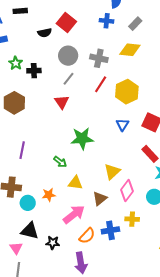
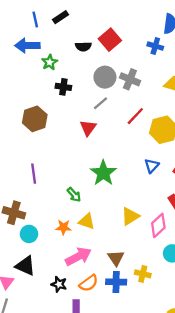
black rectangle: (20, 11) -> (61, 17), turned -40
gray cross: (99, 58) -> (130, 79), moved
green star: (16, 63) -> (50, 62), moved
green star: (82, 138) -> (103, 173), turned 30
purple line: (22, 150) -> (34, 174), turned -30
pink diamond: (127, 191) -> (158, 225), moved
orange star: (49, 195) -> (63, 227), moved
brown triangle: (100, 199) -> (116, 258), moved, turned -35
black star: (53, 243) -> (59, 284), moved

